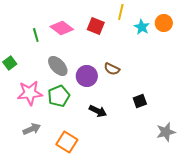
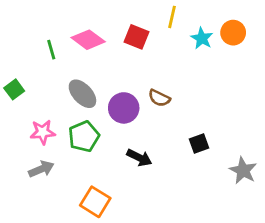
pink star: (30, 93) -> (43, 132), size x0.7
gray arrow: (32, 129) -> (41, 169), moved
gray star: (166, 132) -> (243, 170), moved, turned -30

